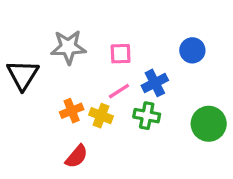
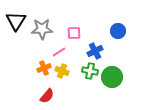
black triangle: (23, 75) -> (16, 21), moved
pink line: (119, 91) -> (59, 52), moved
green circle: (209, 124) -> (112, 77), moved

